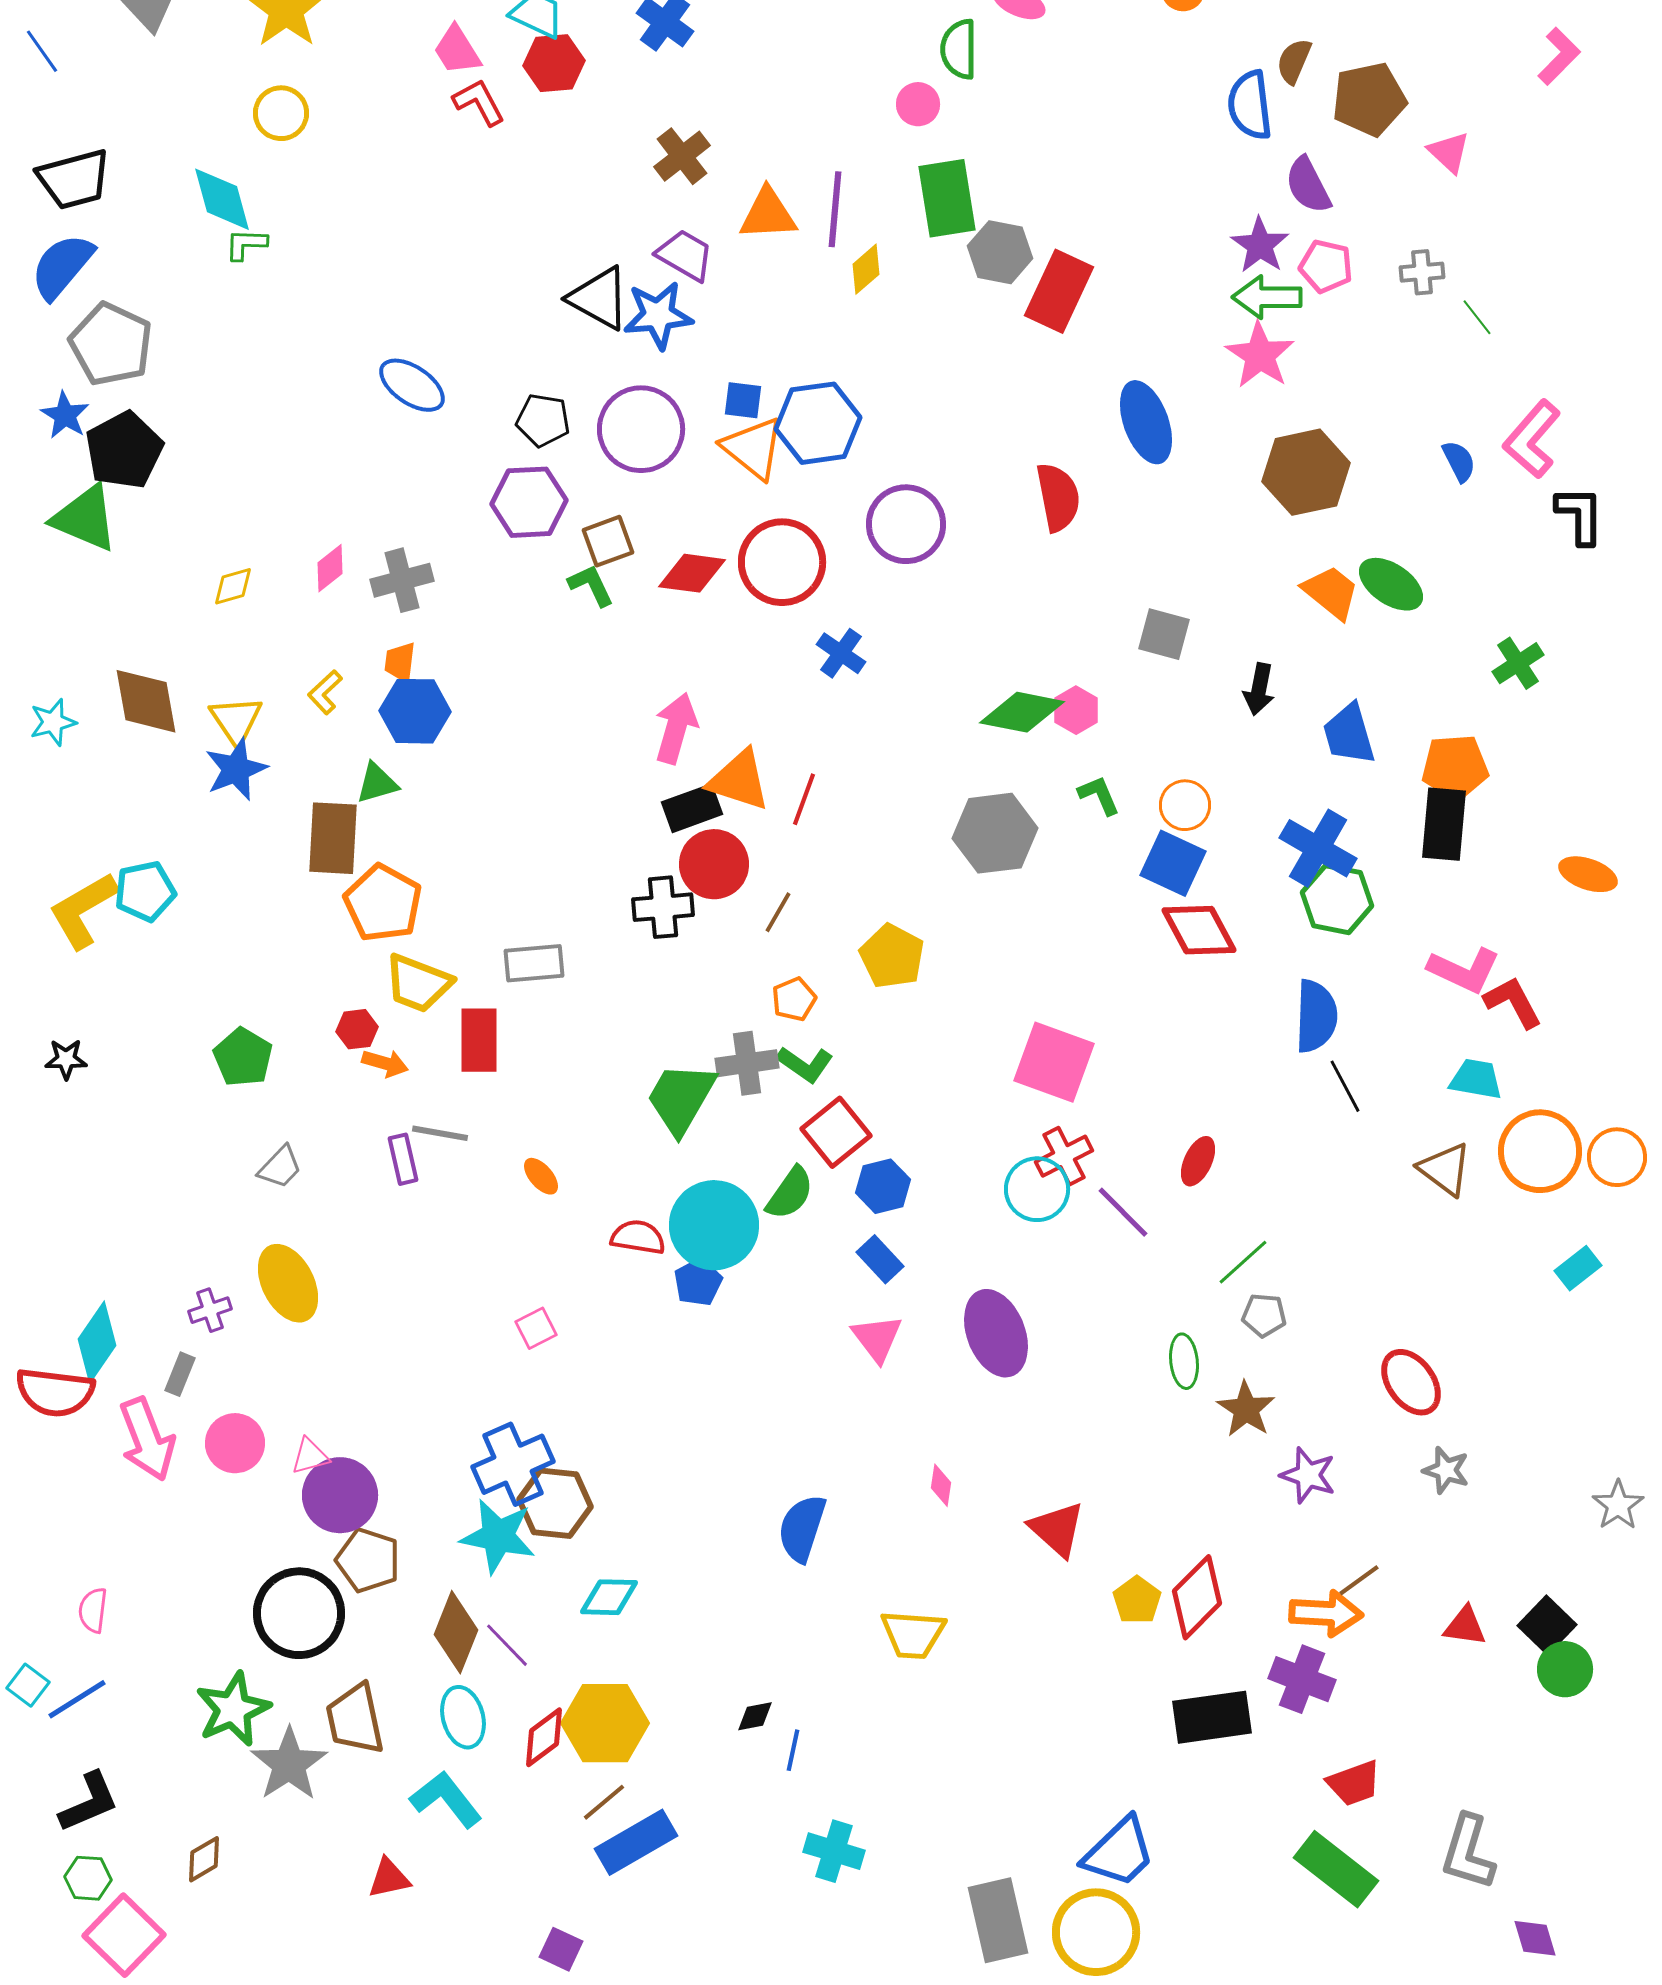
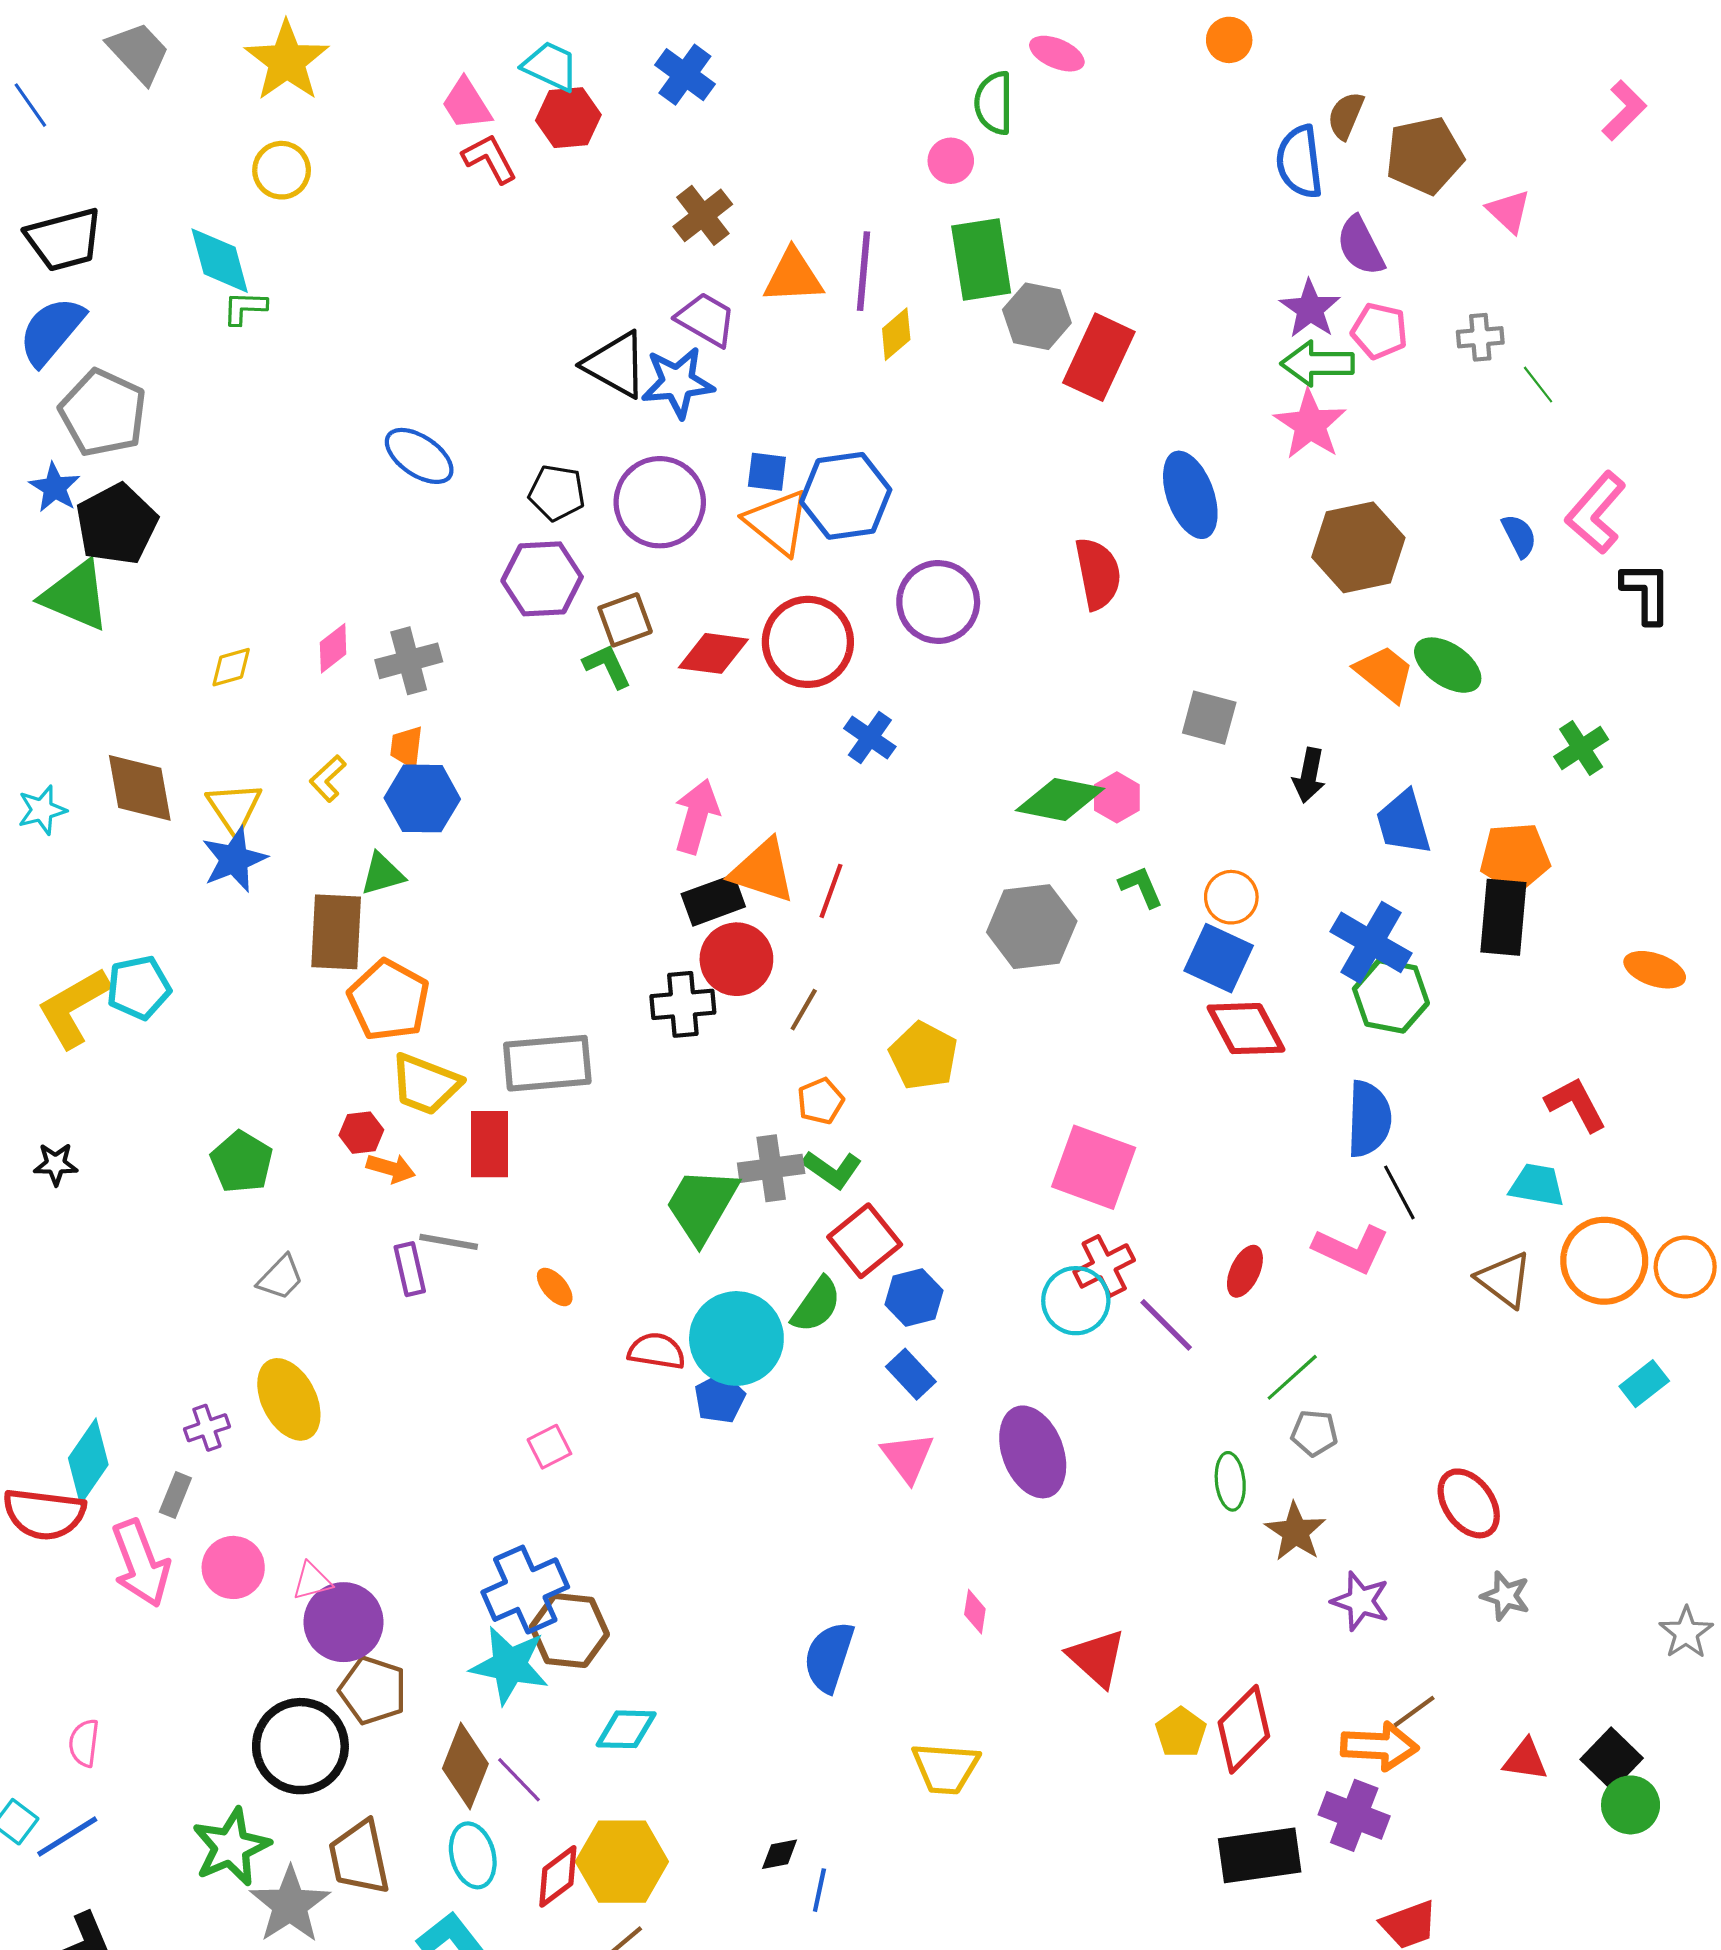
gray rectangle: (534, 963) -> (547, 1063), size x1.4
pink L-shape: (1464, 970) -> (1351, 1249), moved

